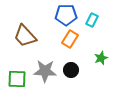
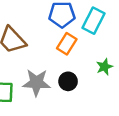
cyan rectangle: (92, 20) -> (94, 21), size x1.5

